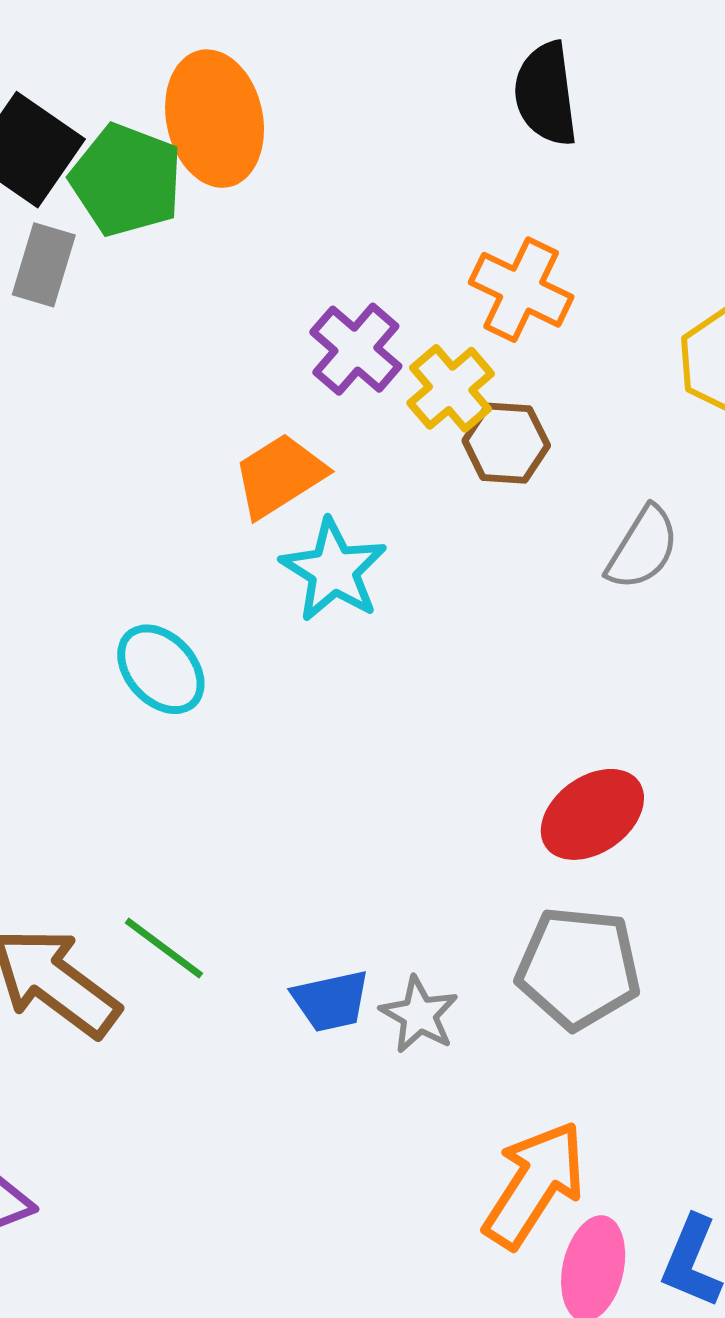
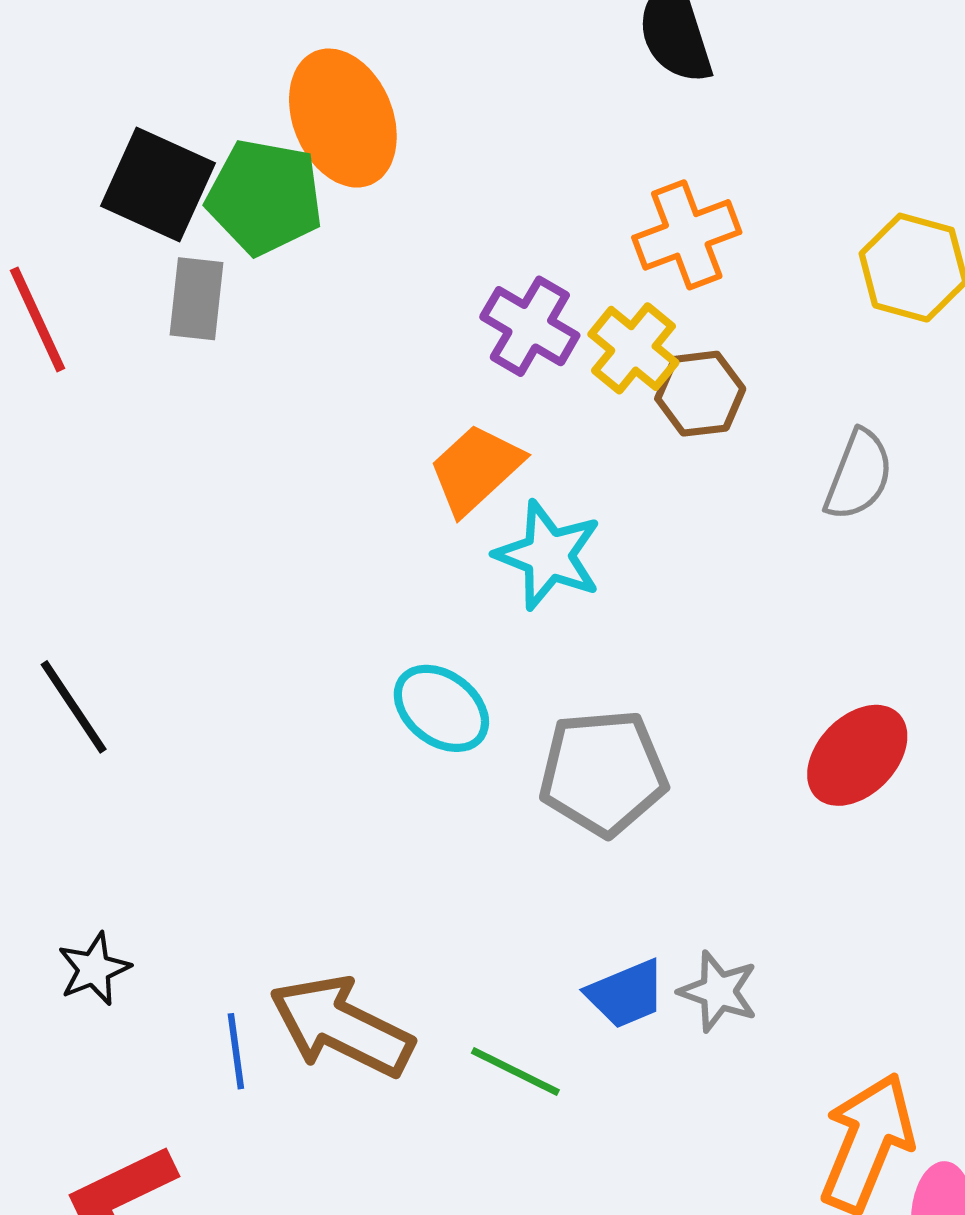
orange cross: (521, 290) -> (687, 235), turned -36
cyan ellipse: (161, 669) -> (441, 708), moved
green line: (164, 948) -> (515, 1071), moved
gray pentagon: (578, 968) -> (603, 773), moved

